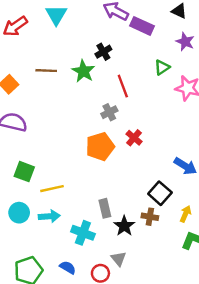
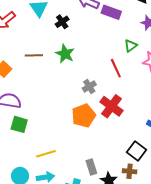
black cross: (103, 52) -> (62, 22), moved
red line: (123, 86) -> (116, 68), moved
red cross: (134, 138) -> (112, 106), size x1.6
green square: (24, 172) -> (19, 124), moved

